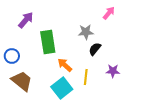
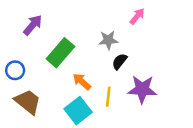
green rectangle: (48, 42) -> (60, 53), turned 50
purple star: (113, 71) -> (142, 89), size x1.6

